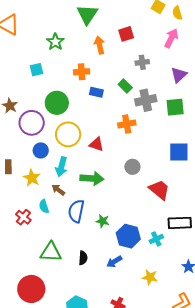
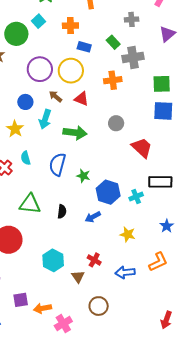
cyan square: (36, 70) -> (39, 21), moved, turned -32
green circle: (57, 103) -> (16, 34), moved
green square: (175, 107) -> (162, 84), moved
purple circle: (32, 123) -> (40, 69), moved
yellow circle: (68, 134) -> (71, 71), moved
brown arrow: (58, 190) -> (55, 96), moved

